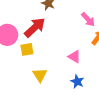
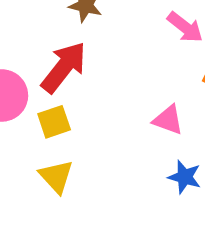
yellow triangle: (40, 75) -> (56, 176), moved

